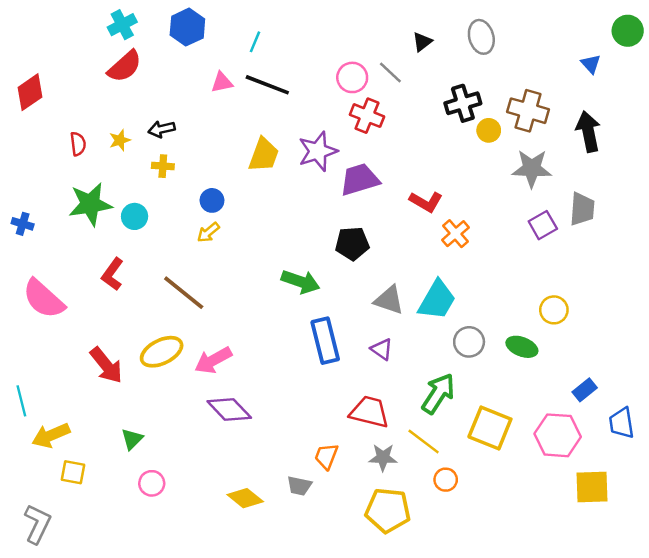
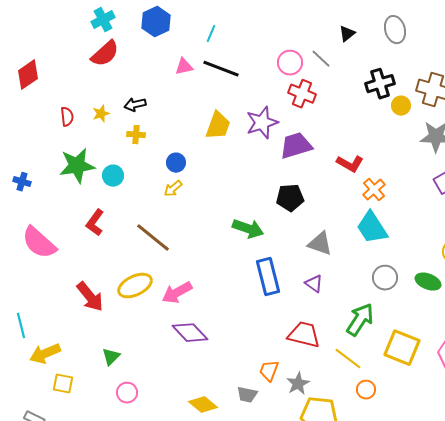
cyan trapezoid: (437, 300) -> (372, 228), moved, turned 117
gray star: (383, 457) -> (298, 384), moved, turned -30

